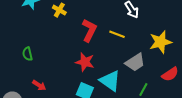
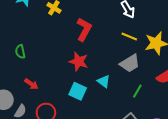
yellow line: (117, 34) -> (129, 36), moved
cyan triangle: (110, 81) -> (104, 81), size x0.6

